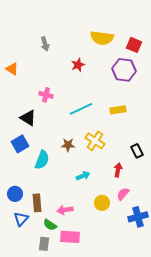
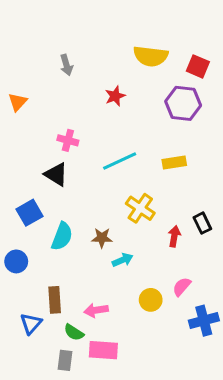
orange triangle: (12, 69) -> (18, 102), turned 40
black triangle: (28, 118) -> (56, 174), moved
brown star: (68, 145) -> (102, 238), moved
red arrow: (118, 170) -> (174, 236), moved
blue circle: (15, 194) -> (16, 261), moved

